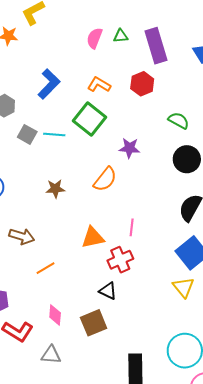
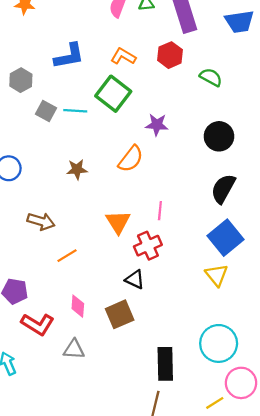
blue L-shape: (49, 84) -> (69, 56), turned 36
green semicircle: (179, 121) -> (211, 77), moved
orange triangle: (93, 238) -> (118, 222), turned -50

